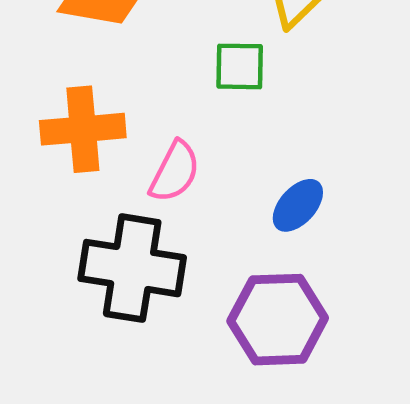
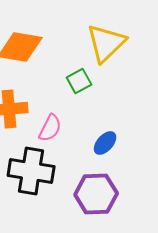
green square: (240, 66) -> (79, 81), turned -30

